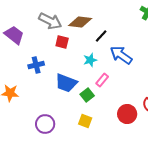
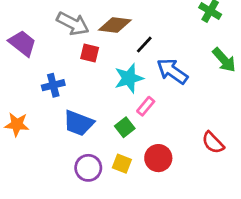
cyan star: (90, 60) -> (129, 78), size x1.5
blue trapezoid: (66, 83) -> (78, 123), moved
red circle: (127, 114) -> (158, 158), moved
purple circle: (45, 124) -> (88, 168), moved

